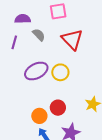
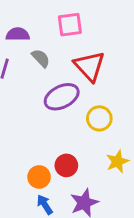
purple ellipse: (36, 71) -> (62, 97), moved
yellow circle: (60, 72) -> (99, 118), moved

